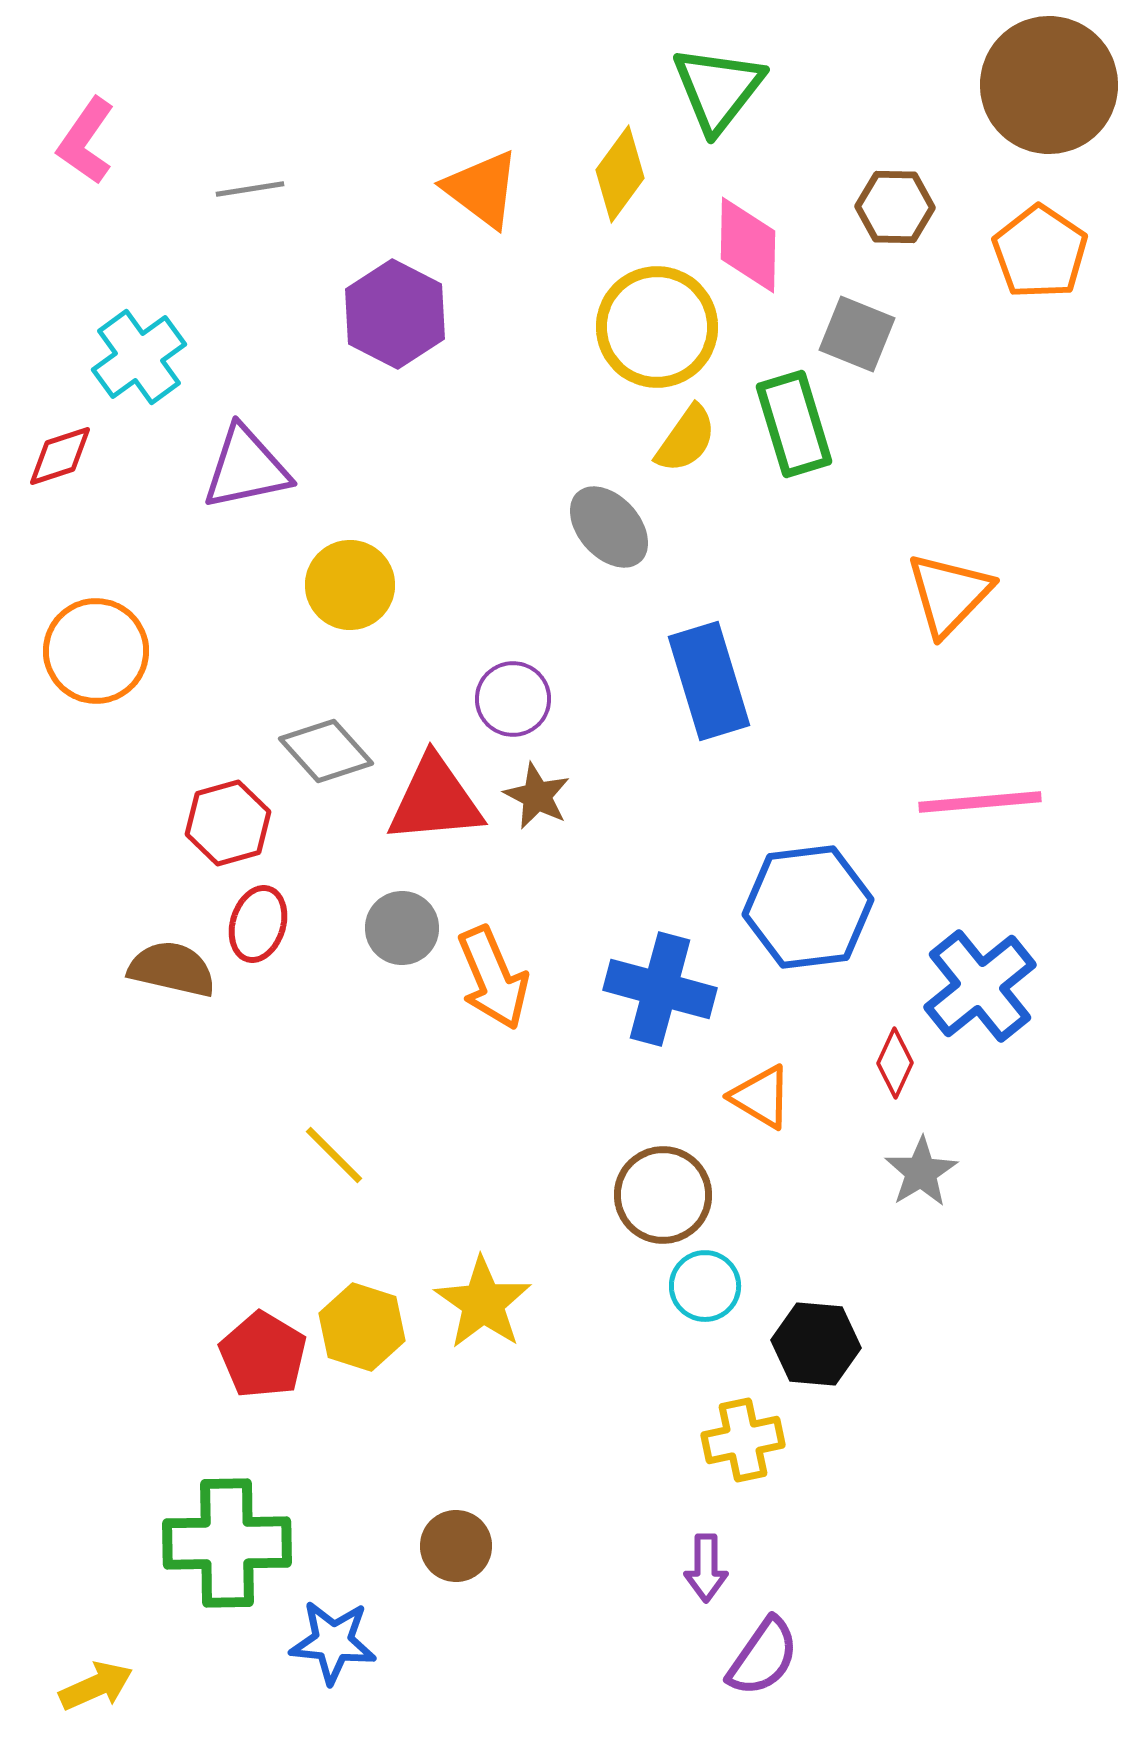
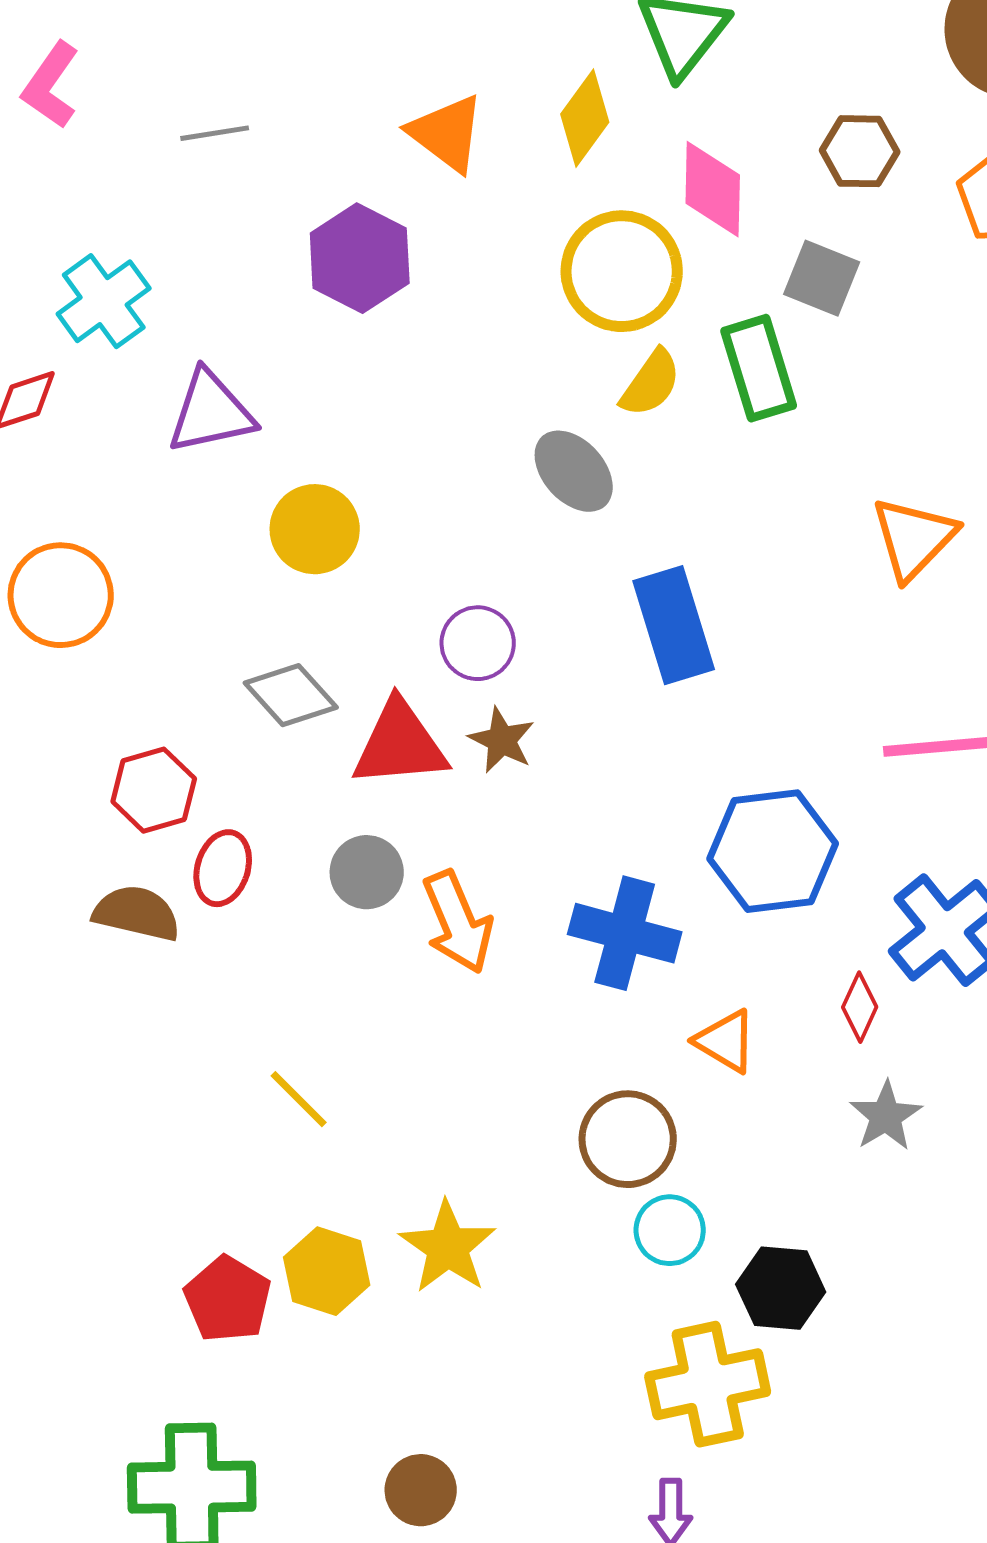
red hexagon: (228, 823) -> (154, 790), moved
yellow cross: (743, 1440) -> (708, 1384), size x1.5

